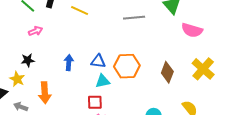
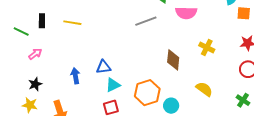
gray line: (134, 18) -> (146, 21), moved
orange hexagon: (127, 66) -> (147, 93), moved
yellow cross: (203, 69) -> (207, 47), size x0.7

